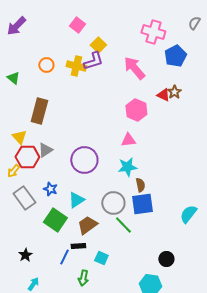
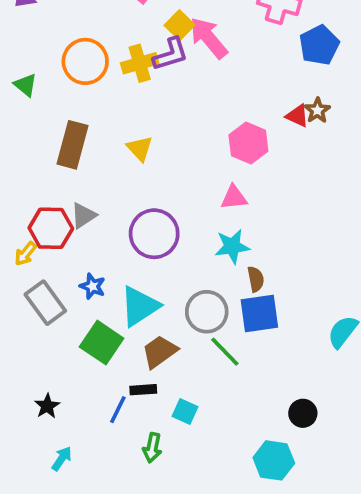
orange circle: (46, 65) -> (85, 61), size x1.6
yellow cross: (76, 66) -> (140, 63), turned -30
pink arrow: (134, 68) -> (209, 38), moved
yellow triangle: (19, 137) -> (140, 148), moved
cyan triangle: (76, 200) -> (140, 306), size x1.4

